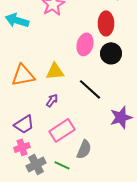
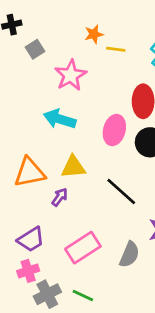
cyan arrow: (17, 20) -> (60, 119), moved
purple arrow: (52, 100) -> (60, 197), moved
gray semicircle: (84, 149) -> (129, 255), moved

